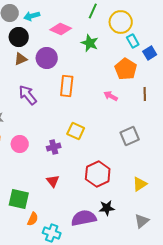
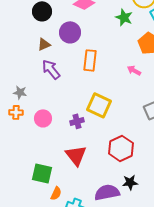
green star: (90, 43) -> (124, 17), moved
brown triangle: (21, 59) -> (44, 44), moved
yellow square: (76, 131) -> (99, 105), size x1.4
red triangle: (53, 181) -> (76, 155), size x1.6

